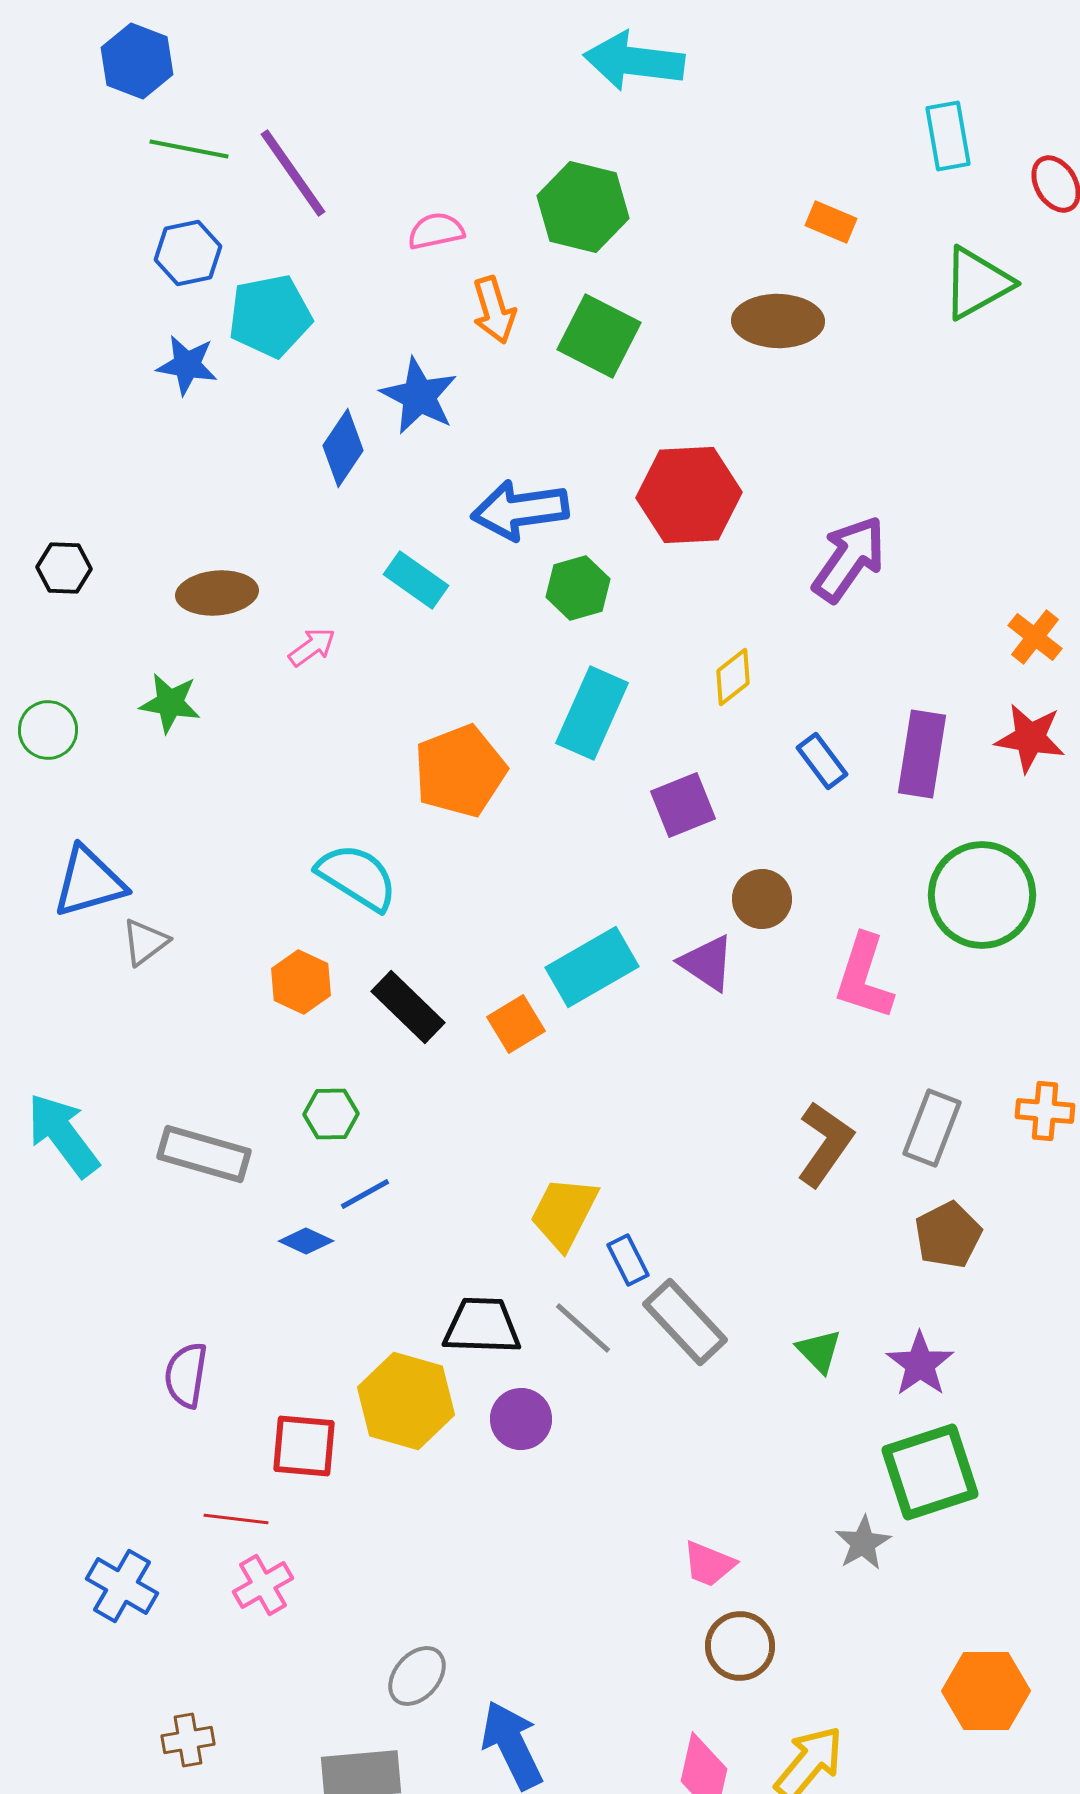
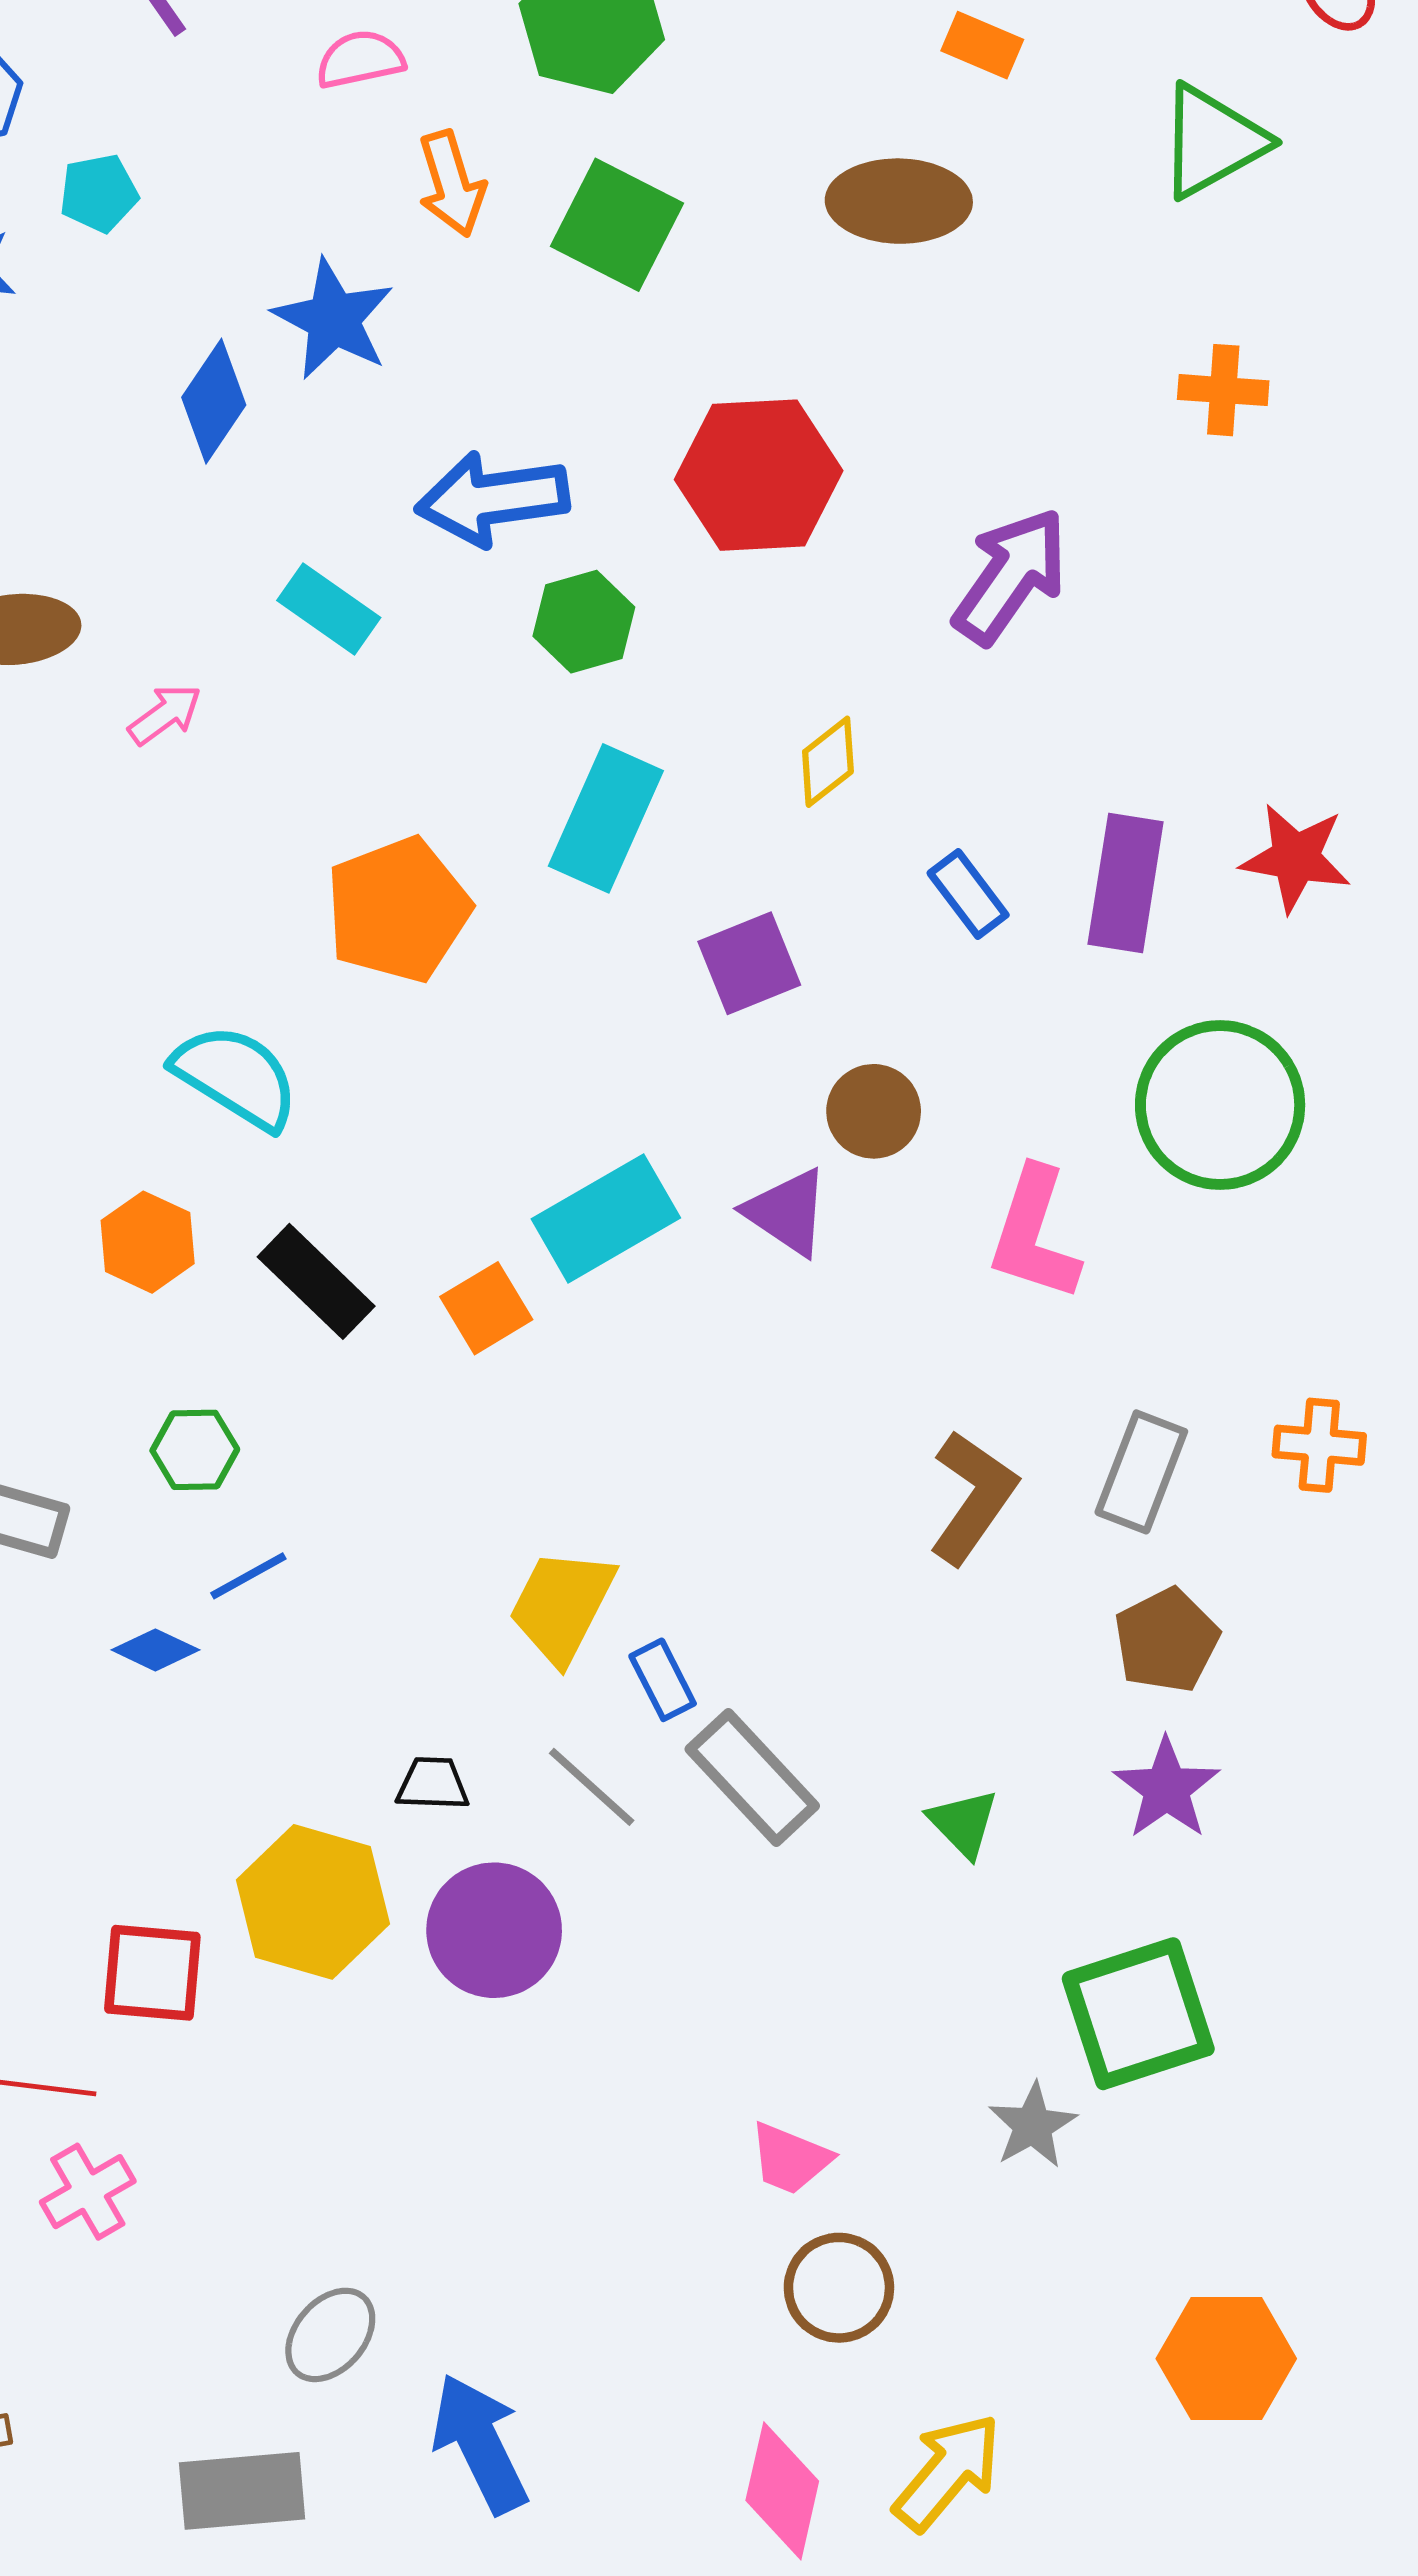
cyan pentagon: (270, 316) -> (99, 193), size x0.6
orange cross: (1035, 637) -> (1223, 390), moved, turned -34
black trapezoid: (482, 1326) -> (433, 1784), size x0.6
purple star: (920, 1364) -> (1167, 1788), moved
purple circle: (521, 1419) -> (494, 1930), size x1.4

